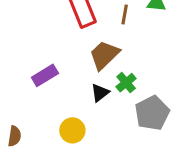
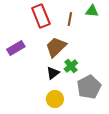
purple rectangle: (45, 75) -> (16, 48), moved
yellow circle: (72, 130) -> (55, 99), moved

